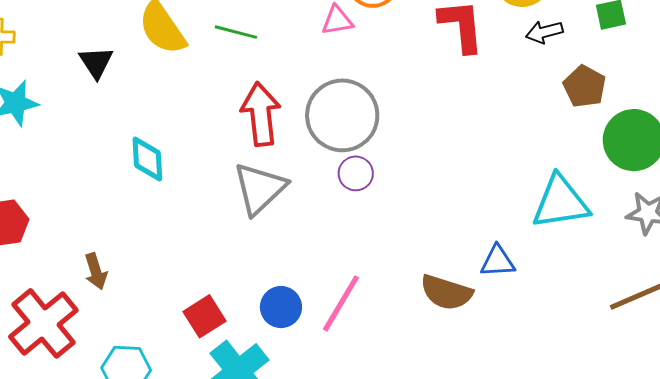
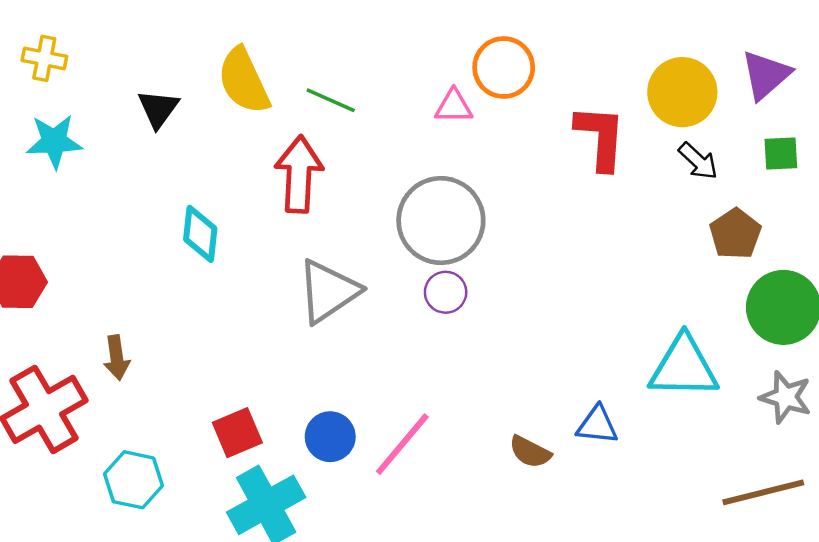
black arrow: (544, 32) -> (698, 161), turned -132
red arrow: (261, 114) -> (299, 174), moved
brown semicircle: (446, 292) -> (530, 452), size x0.7

